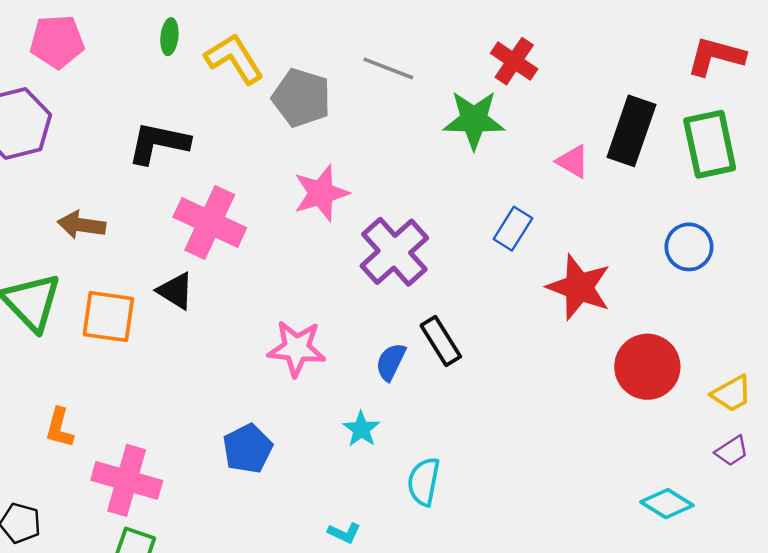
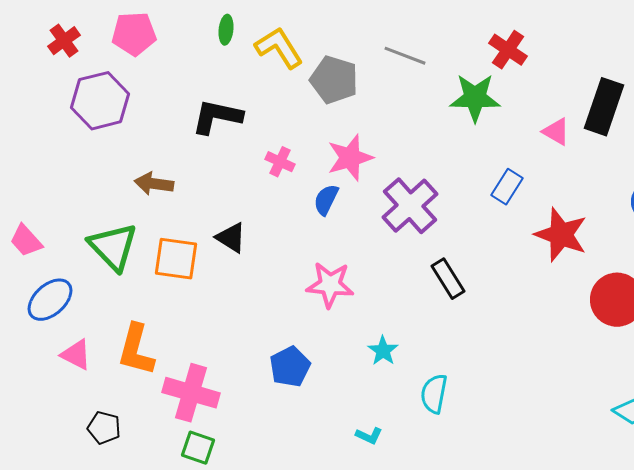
pink cross: (210, 222) -> (280, 162), moved, size x0.5
blue semicircle: (391, 362) -> (326, 200), moved
orange L-shape: (59, 428) -> (136, 350), size x1.6

